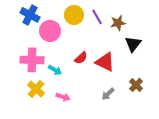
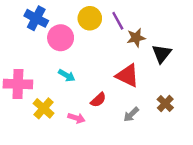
brown star: (118, 23) -> (136, 38), moved
red semicircle: (81, 58) -> (98, 100), moved
pink cross: (32, 60) -> (18, 84), moved
cyan arrow: (55, 70) -> (67, 75), moved

